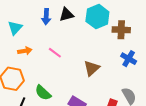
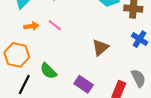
pink line: (55, 53) -> (55, 25), moved

